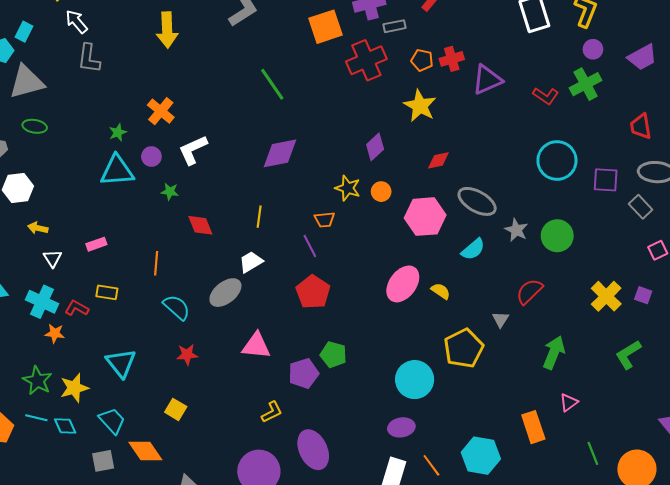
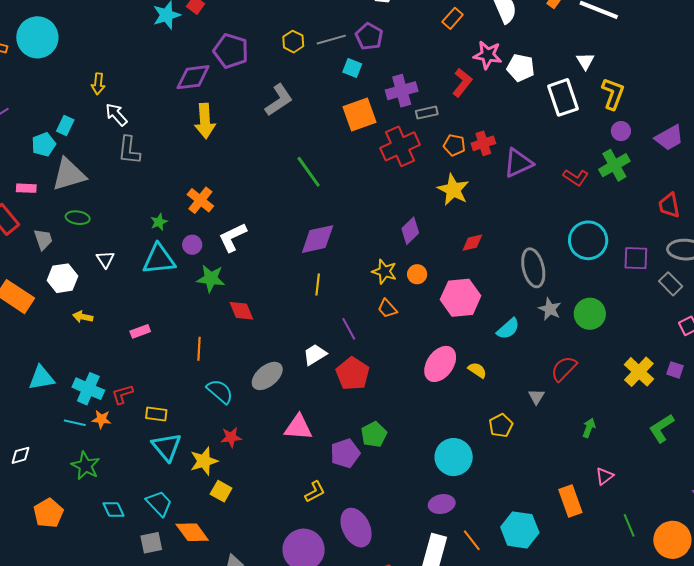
green star: (170, 192) -> (211, 279), size x1.6
gray ellipse: (477, 201) -> (533, 268), moved, turned 48
yellow line: (259, 217) -> (318, 284), moved
orange trapezoid: (324, 220) -> (387, 308), moved, turned 55
white triangle: (53, 258) -> (105, 259), moved
white trapezoid: (251, 262) -> (315, 354), moved
yellow rectangle: (107, 292) -> (156, 414), moved
red L-shape: (77, 308) -> (122, 394), turned -45
yellow pentagon: (464, 348) -> (501, 425), size x0.6
green arrow: (554, 353) -> (589, 428), size x0.6
green pentagon: (333, 355) -> (374, 434), turned 30
yellow star: (74, 388) -> (204, 461), moved
cyan line: (36, 418) -> (75, 423), moved

